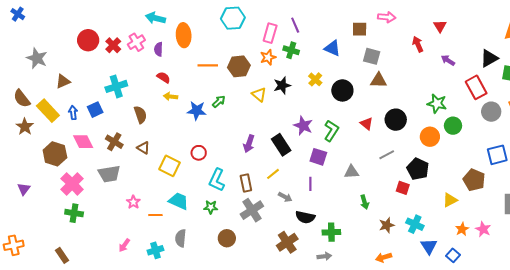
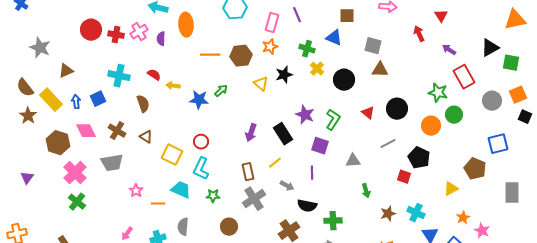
brown square: (360, 29) -> (347, 16), moved
red cross: (113, 45) -> (116, 35), turned -35
green cross: (291, 50) -> (307, 49), moved
red semicircle: (164, 77) -> (154, 75), moved
cyan cross: (116, 86) -> (119, 76), turned 30
red rectangle: (476, 87) -> (464, 77), moved
cyan L-shape: (217, 180) -> (201, 169), moved
green cross: (74, 213) -> (77, 202), turned 30
pink star: (483, 229) -> (482, 231), moved

